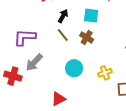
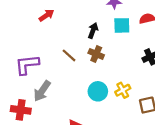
black arrow: (63, 16) -> (93, 31), moved
cyan square: (91, 16) -> (122, 25), moved
cyan circle: (74, 68) -> (98, 91), moved

